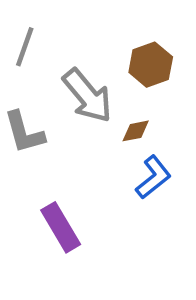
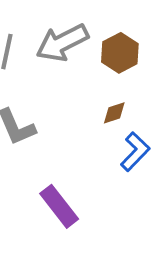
gray arrow: (87, 96) -> (62, 43), moved, turned 110

